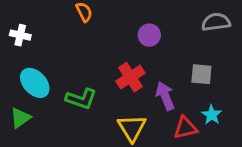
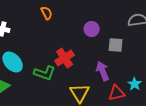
gray square: (201, 74) -> (116, 45), moved
red cross: (130, 77) -> (65, 58), moved

